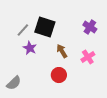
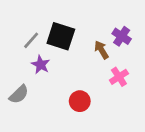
brown arrow: (62, 51) -> (101, 50), moved
gray semicircle: (14, 83) -> (19, 94), moved

